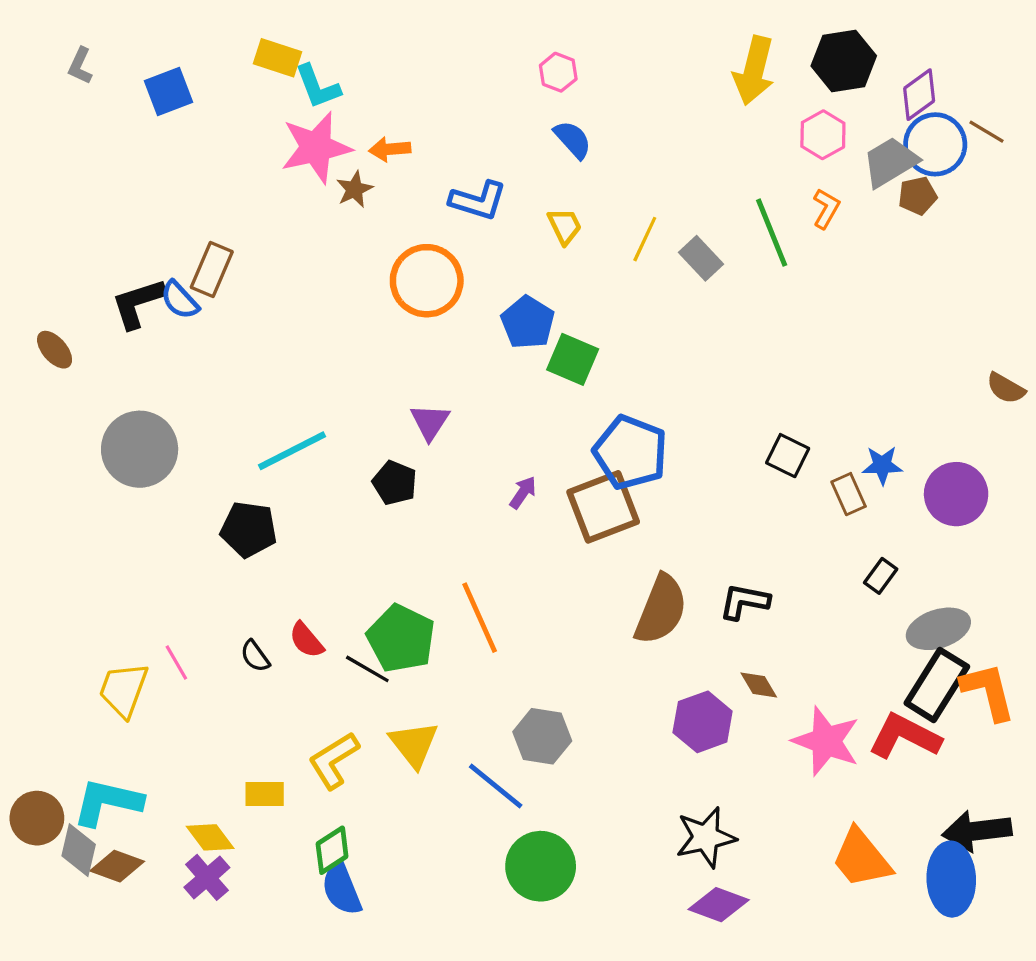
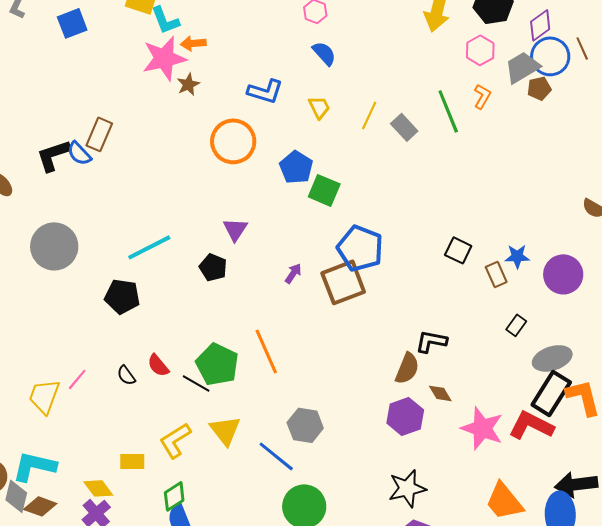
brown line: (987, 132) -> (582, 48), turned 35
orange arrow: (390, 149) -> (193, 43), moved
brown semicircle: (661, 610) -> (407, 368), moved, size x0.7
pink line: (176, 663) -> (77, 379), turned 70

